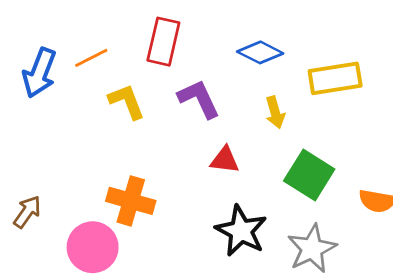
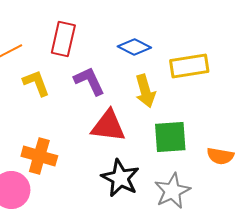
yellow arrow: (275, 112) -> (145, 91), size x1.4
red triangle: (225, 160) -> (108, 126), size x1.6
green square: (309, 175) -> (170, 137), turned -36

